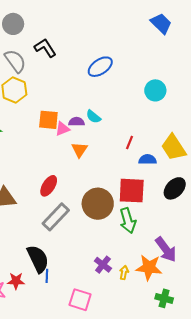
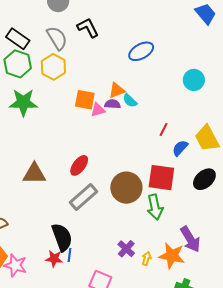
orange triangle: (80, 150) -> (117, 90), moved, turned 30
blue semicircle: (148, 159) -> (180, 148), turned -54
red star: (16, 281) -> (54, 259), moved

